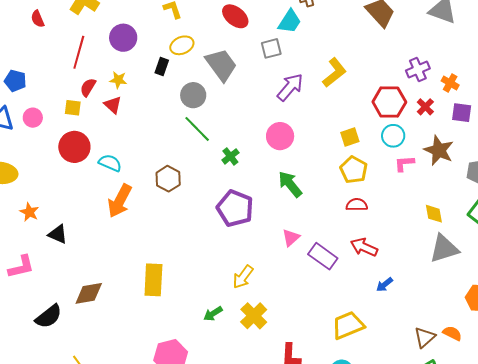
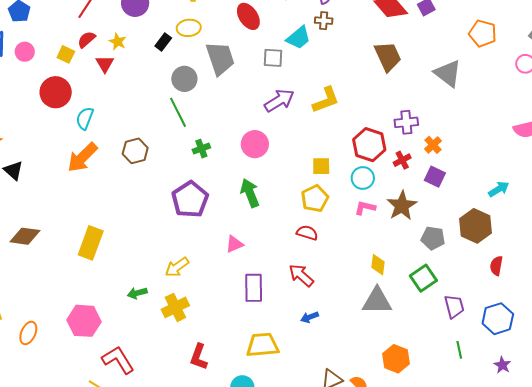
cyan semicircle: (110, 163) -> (85, 118), turned -110
purple rectangle: (323, 256) -> (254, 288), moved, turned 36

